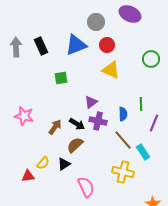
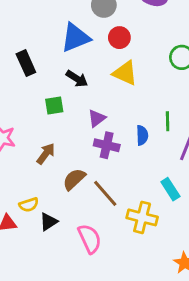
black rectangle: (41, 46) -> (26, 63), moved
green square: (61, 78) -> (54, 106), moved
black arrow: (77, 124) -> (77, 79), moved
brown line: (123, 140) -> (105, 193), moved
yellow semicircle: (43, 163) -> (29, 205), turned 32
black triangle: (64, 164) -> (49, 222), moved

